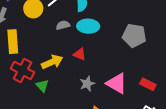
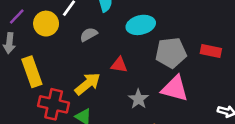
cyan ellipse: (88, 26) -> (141, 25), moved
gray pentagon: (134, 35) -> (171, 53), moved
red rectangle: (148, 84) -> (211, 51), moved

